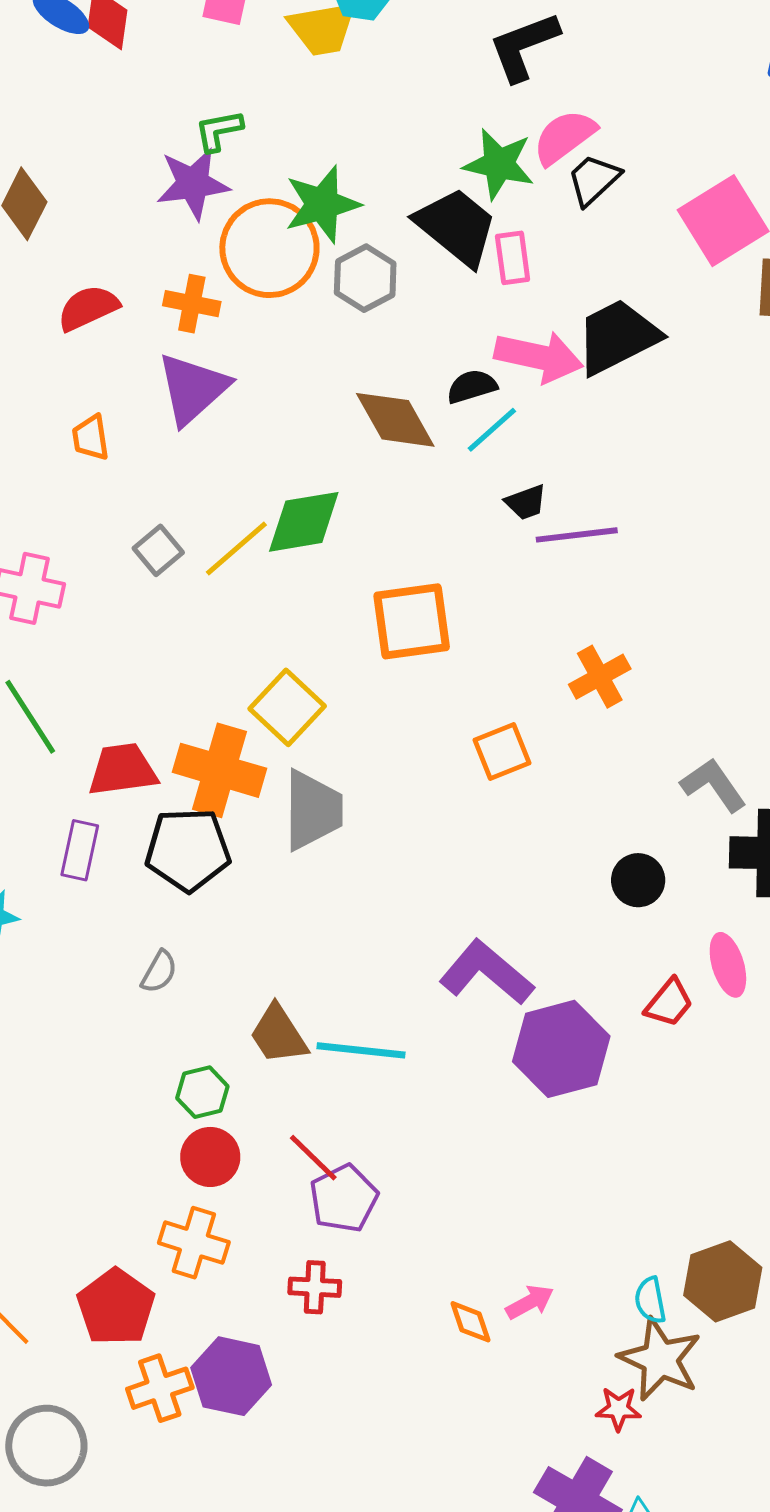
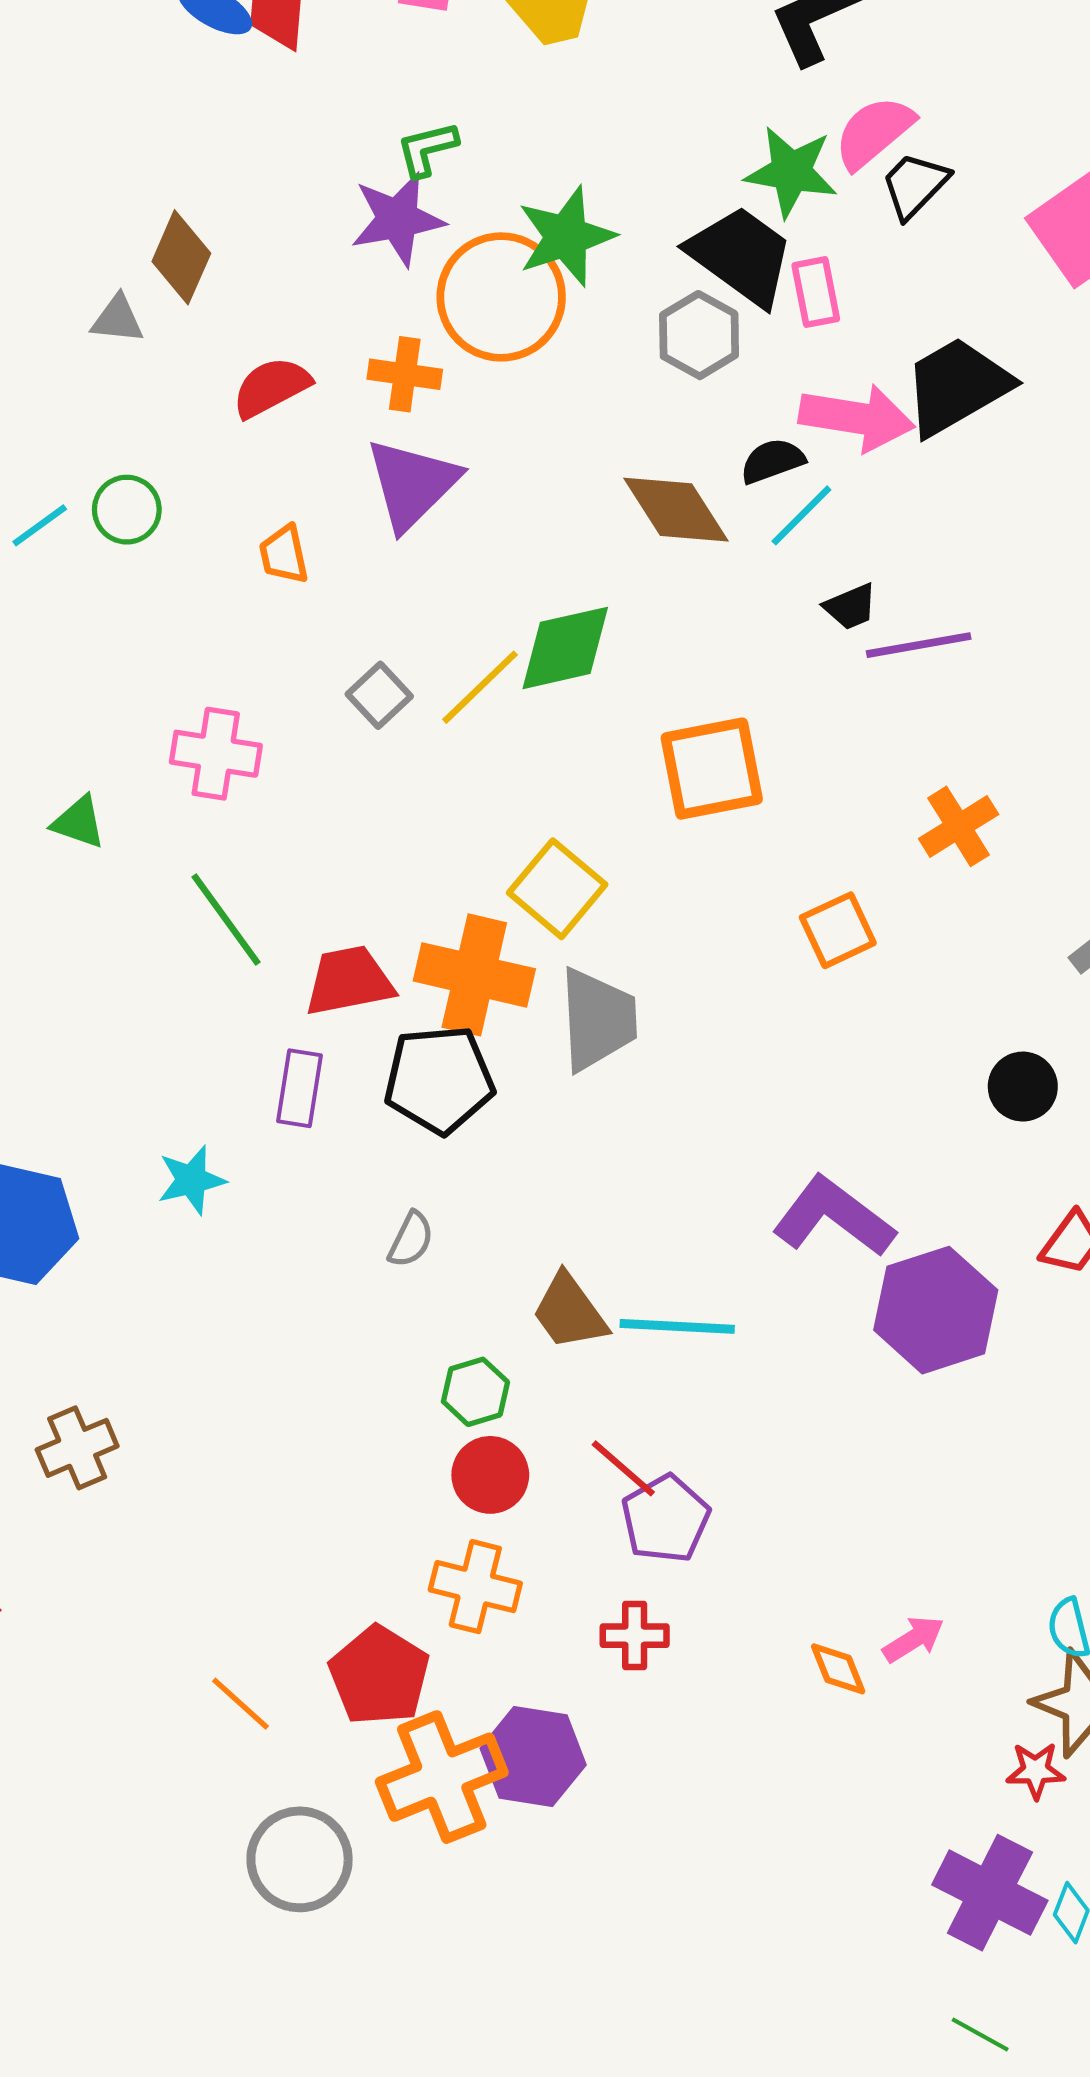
gray hexagon: (365, 278) -> (699, 335), moved
orange cross: (160, 1388) -> (442, 1777), size x1.5

